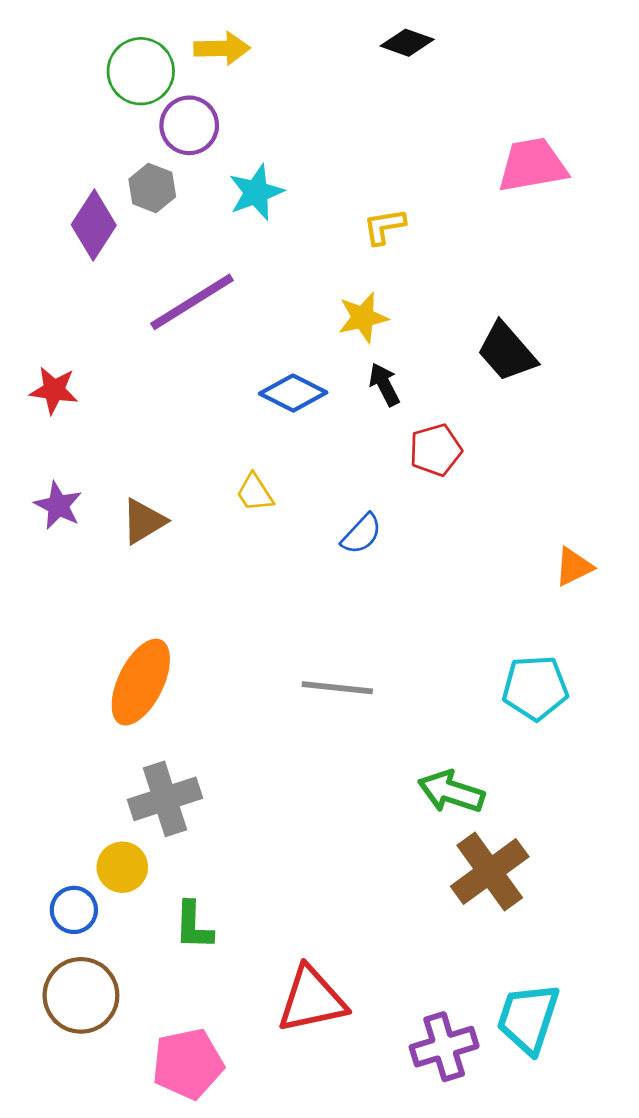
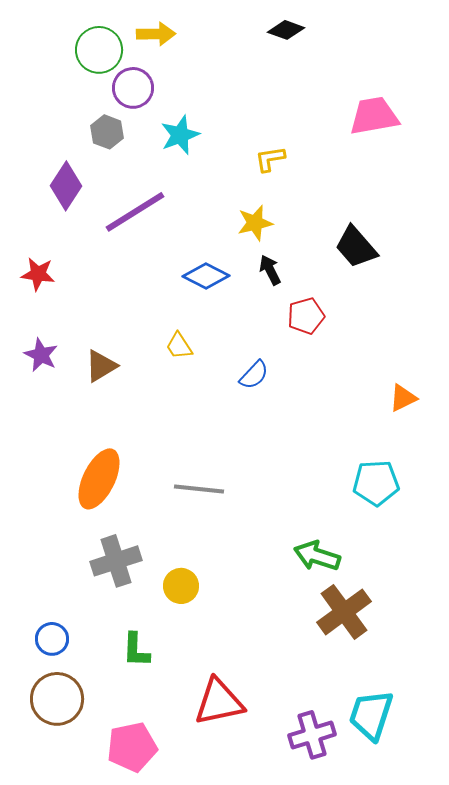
purple diamond: (94, 225) -> (66, 186), moved
gray line: (337, 688) -> (199, 489), moved
yellow circle: (122, 867) -> (181, 586), moved

